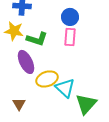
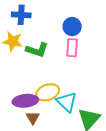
purple ellipse: (26, 62) -> (25, 101), moved, turned -70
brown triangle: (19, 104) -> (33, 118), moved

